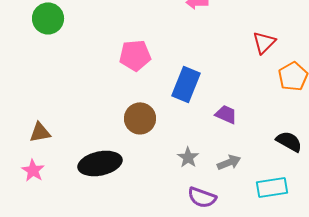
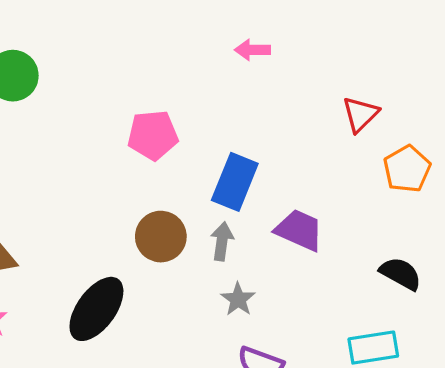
purple trapezoid: (226, 114) -> (299, 230), size x1.4
gray arrow: (229, 162) -> (222, 241), moved, turned -60
black ellipse: (100, 163) -> (96, 309), turned -42

